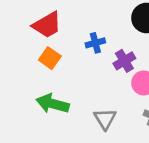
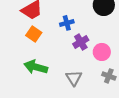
purple cross: (124, 61) -> (81, 42), moved

